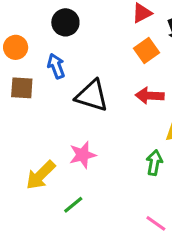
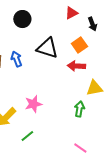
orange square: (146, 50) -> (79, 45), moved
blue arrow: (56, 66) -> (16, 59), moved
black triangle: (92, 96) -> (47, 48), moved

